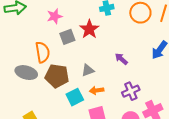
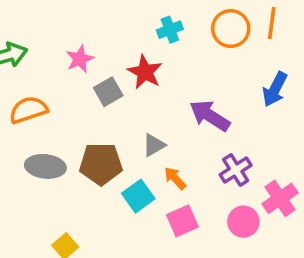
orange semicircle: (43, 52) -> (28, 110), moved, turned -90
purple arrow: (121, 59) -> (210, 116), size x1.6
orange arrow: (97, 90) -> (175, 178), turned 64

